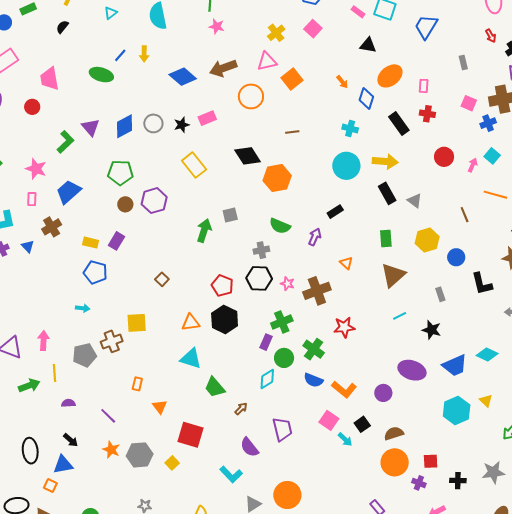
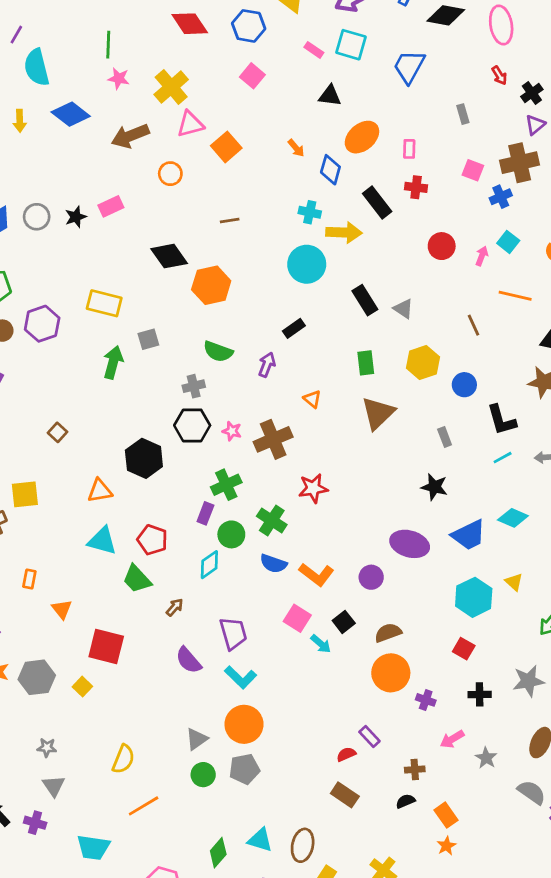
yellow cross: (276, 33) -> (171, 87), moved, size x1.4
blue diamond: (183, 77) -> (71, 114), moved
orange circle: (251, 96) -> (170, 174), size x0.7
yellow arrow: (385, 161) -> (344, 232), moved
yellow rectangle: (194, 165) -> (104, 303), moved, turned -35
red pentagon: (222, 286) -> (152, 540), moved
cyan line: (400, 316) -> (503, 458), moved
black hexagon: (225, 320) -> (144, 458), moved
red square: (431, 461) -> (464, 649), moved, turned 35
cyan L-shape: (231, 474) -> (241, 677), moved

